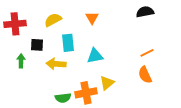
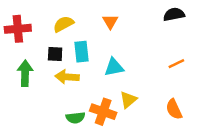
black square: (37, 45) -> (55, 54), moved
green arrow: (21, 61) -> (25, 73), size x1.5
orange semicircle: (145, 75) -> (174, 109), moved
orange cross: (86, 93) -> (103, 112), turned 30

